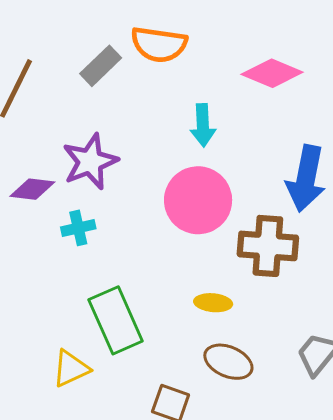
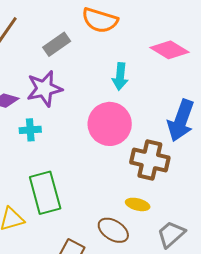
gray rectangle: (101, 66) -> (57, 44), moved
yellow ellipse: (213, 303) -> (138, 204), moved

